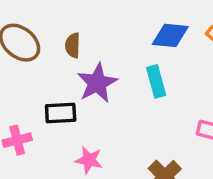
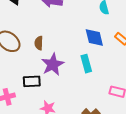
blue diamond: (170, 35) -> (94, 38), turned 70

